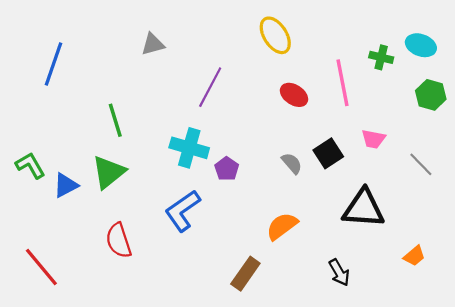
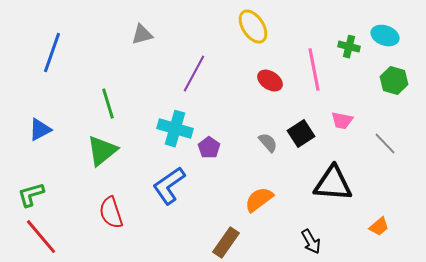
green L-shape: (30, 165) -> (31, 195), moved, turned -76
blue triangle: (66, 185) -> (40, 130), moved

